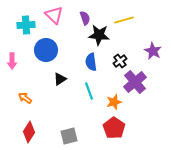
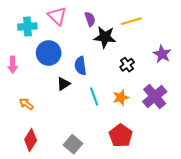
blue semicircle: (91, 62) -> (80, 66), moved
purple cross: (135, 82) -> (155, 96), moved
orange star: (114, 102) -> (121, 98), moved
gray square: (69, 136) -> (73, 144), turned -36

